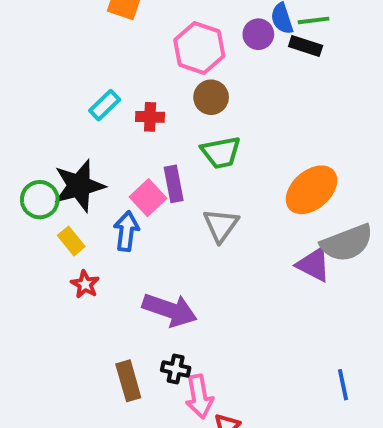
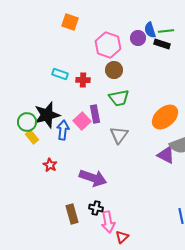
cyan rectangle: (105, 105) -> (60, 74), turned 63
blue arrow: (126, 231) -> (63, 130), moved
yellow rectangle: (71, 241) -> (32, 137), moved

